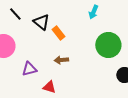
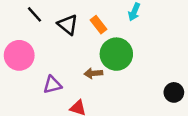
orange rectangle: (58, 33) -> (98, 25), moved
green circle: (108, 45) -> (116, 54), moved

